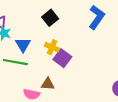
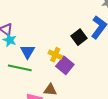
black square: (50, 18) -> (79, 37), moved

